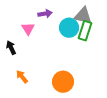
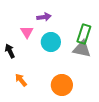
gray triangle: (83, 16) -> (82, 49), moved
cyan circle: (69, 28) -> (51, 42), moved

